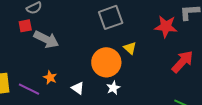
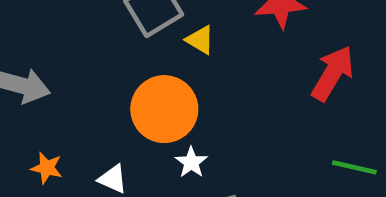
yellow triangle: (130, 48) -> (200, 40), moved

